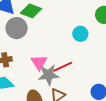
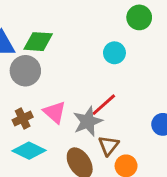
pink triangle: (39, 62) -> (55, 112), moved

